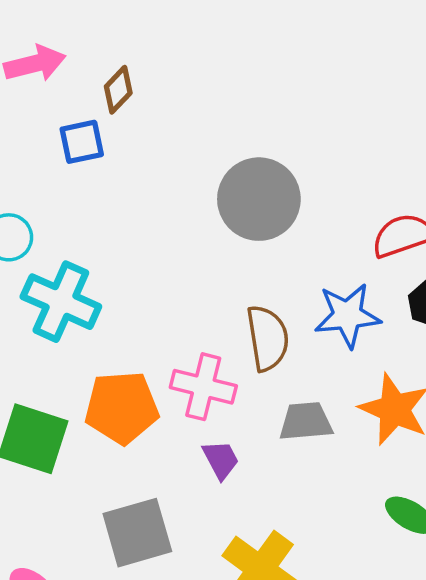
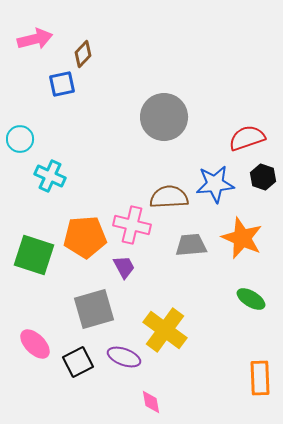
cyan cross: (61, 302) -> (50, 176), size x0.7
brown semicircle: (268, 338) -> (169, 197), turned -84
purple trapezoid: (221, 460) -> (124, 267), moved

